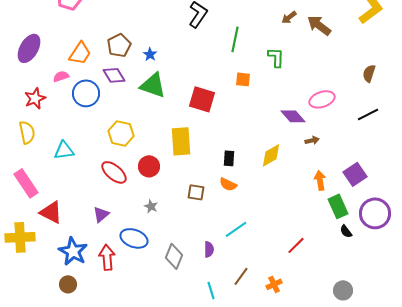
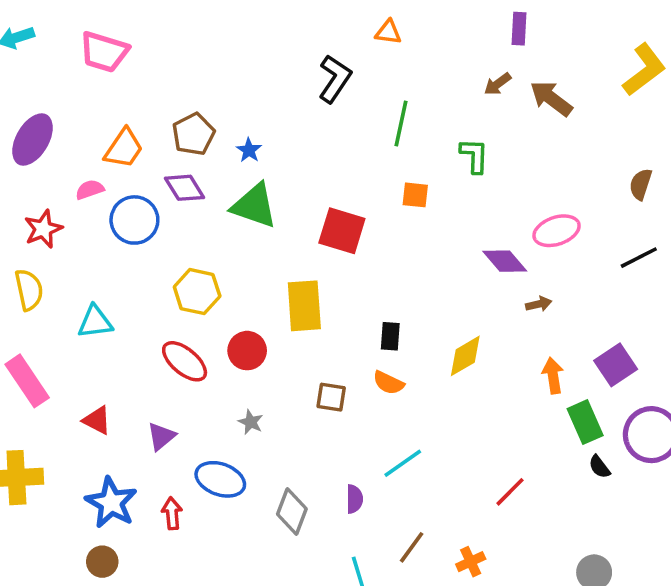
yellow diamond: (271, 155) -> (465, 356), moved
red triangle: (51, 212) -> (97, 420), moved, size x0.7
red arrow: (107, 257) -> (172, 513), size x0.7

